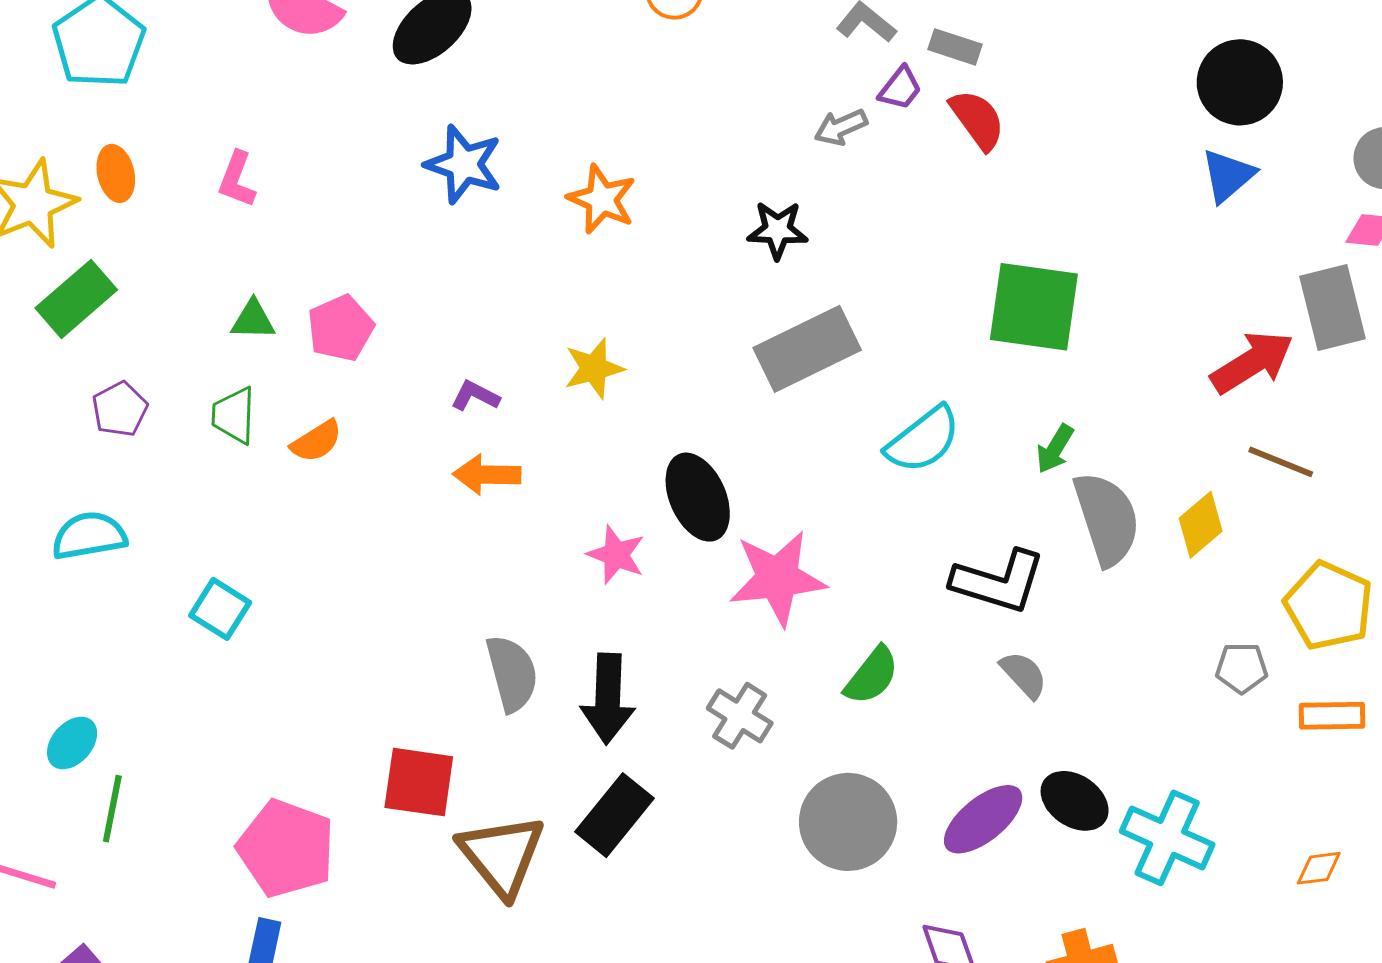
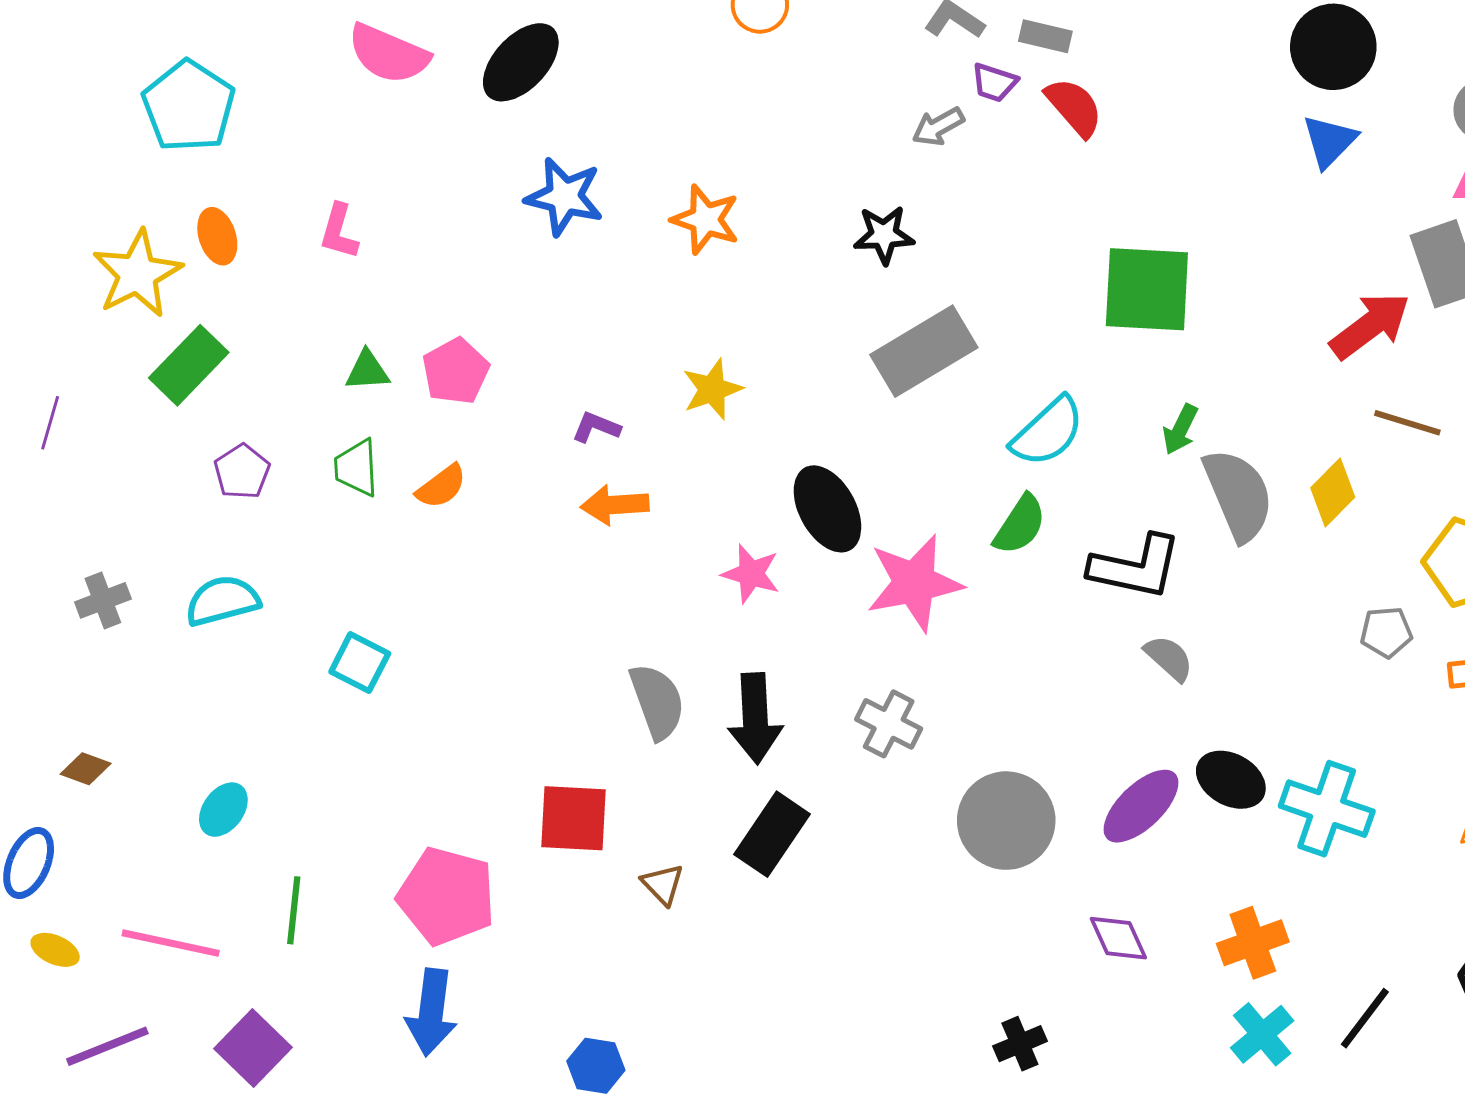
purple trapezoid: (900, 88) -> (994, 82), turned 75
green semicircle: (872, 676) -> (1020, 525), moved
green line: (112, 809) -> (294, 910), moved
brown triangle: (502, 855) -> (663, 884), size x0.5

